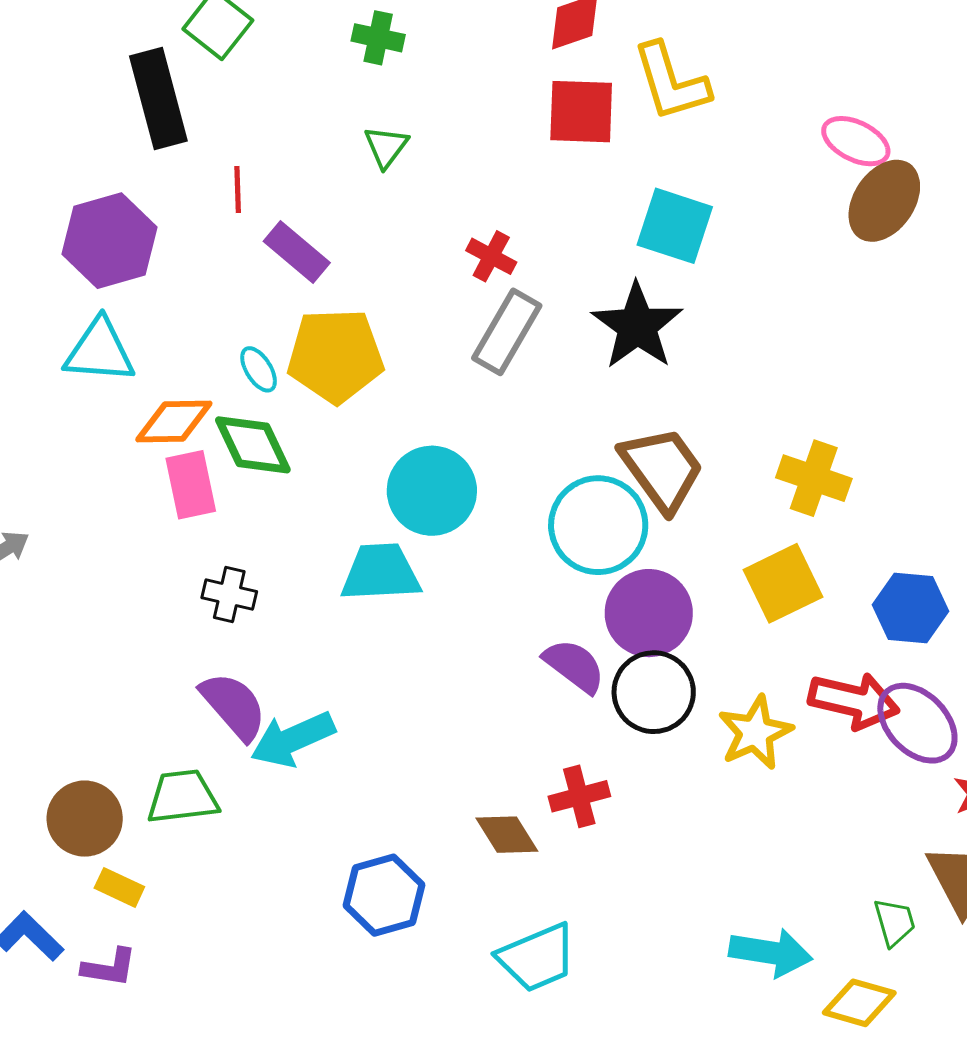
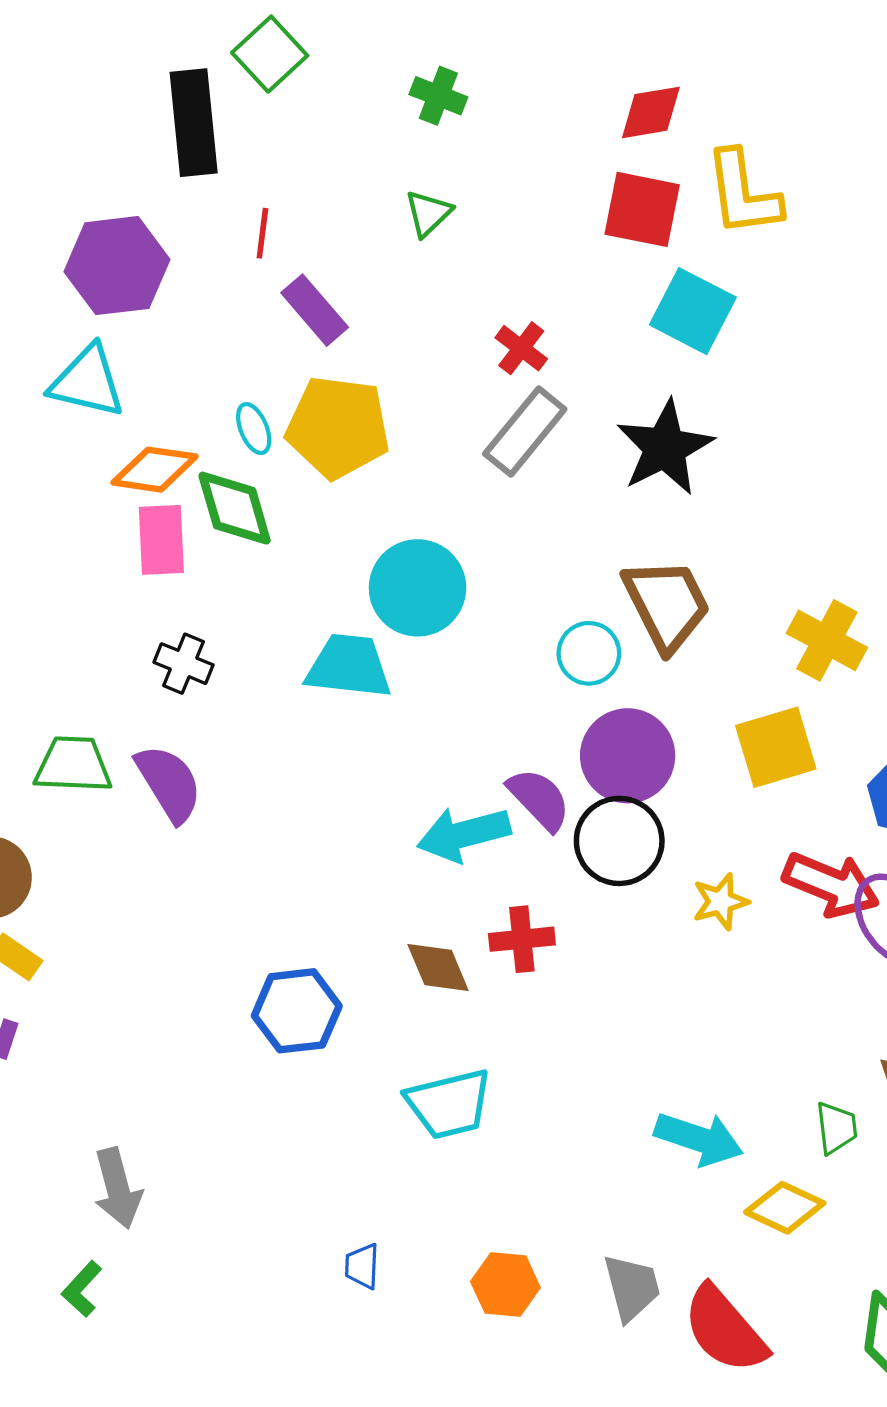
cyan square: (675, 226) -> (693, 311), moved
cyan circle: (598, 525) -> (589, 653), size x0.6
yellow star: (755, 733) -> (720, 902), size x0.7
cyan arrow: (293, 739) -> (464, 834), moved
green trapezoid: (183, 797) -> (73, 765), moved

